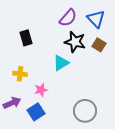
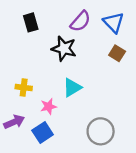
black rectangle: (26, 38) -> (31, 22), moved
black star: (75, 42) -> (64, 49), moved
cyan triangle: (61, 63) -> (72, 88), moved

